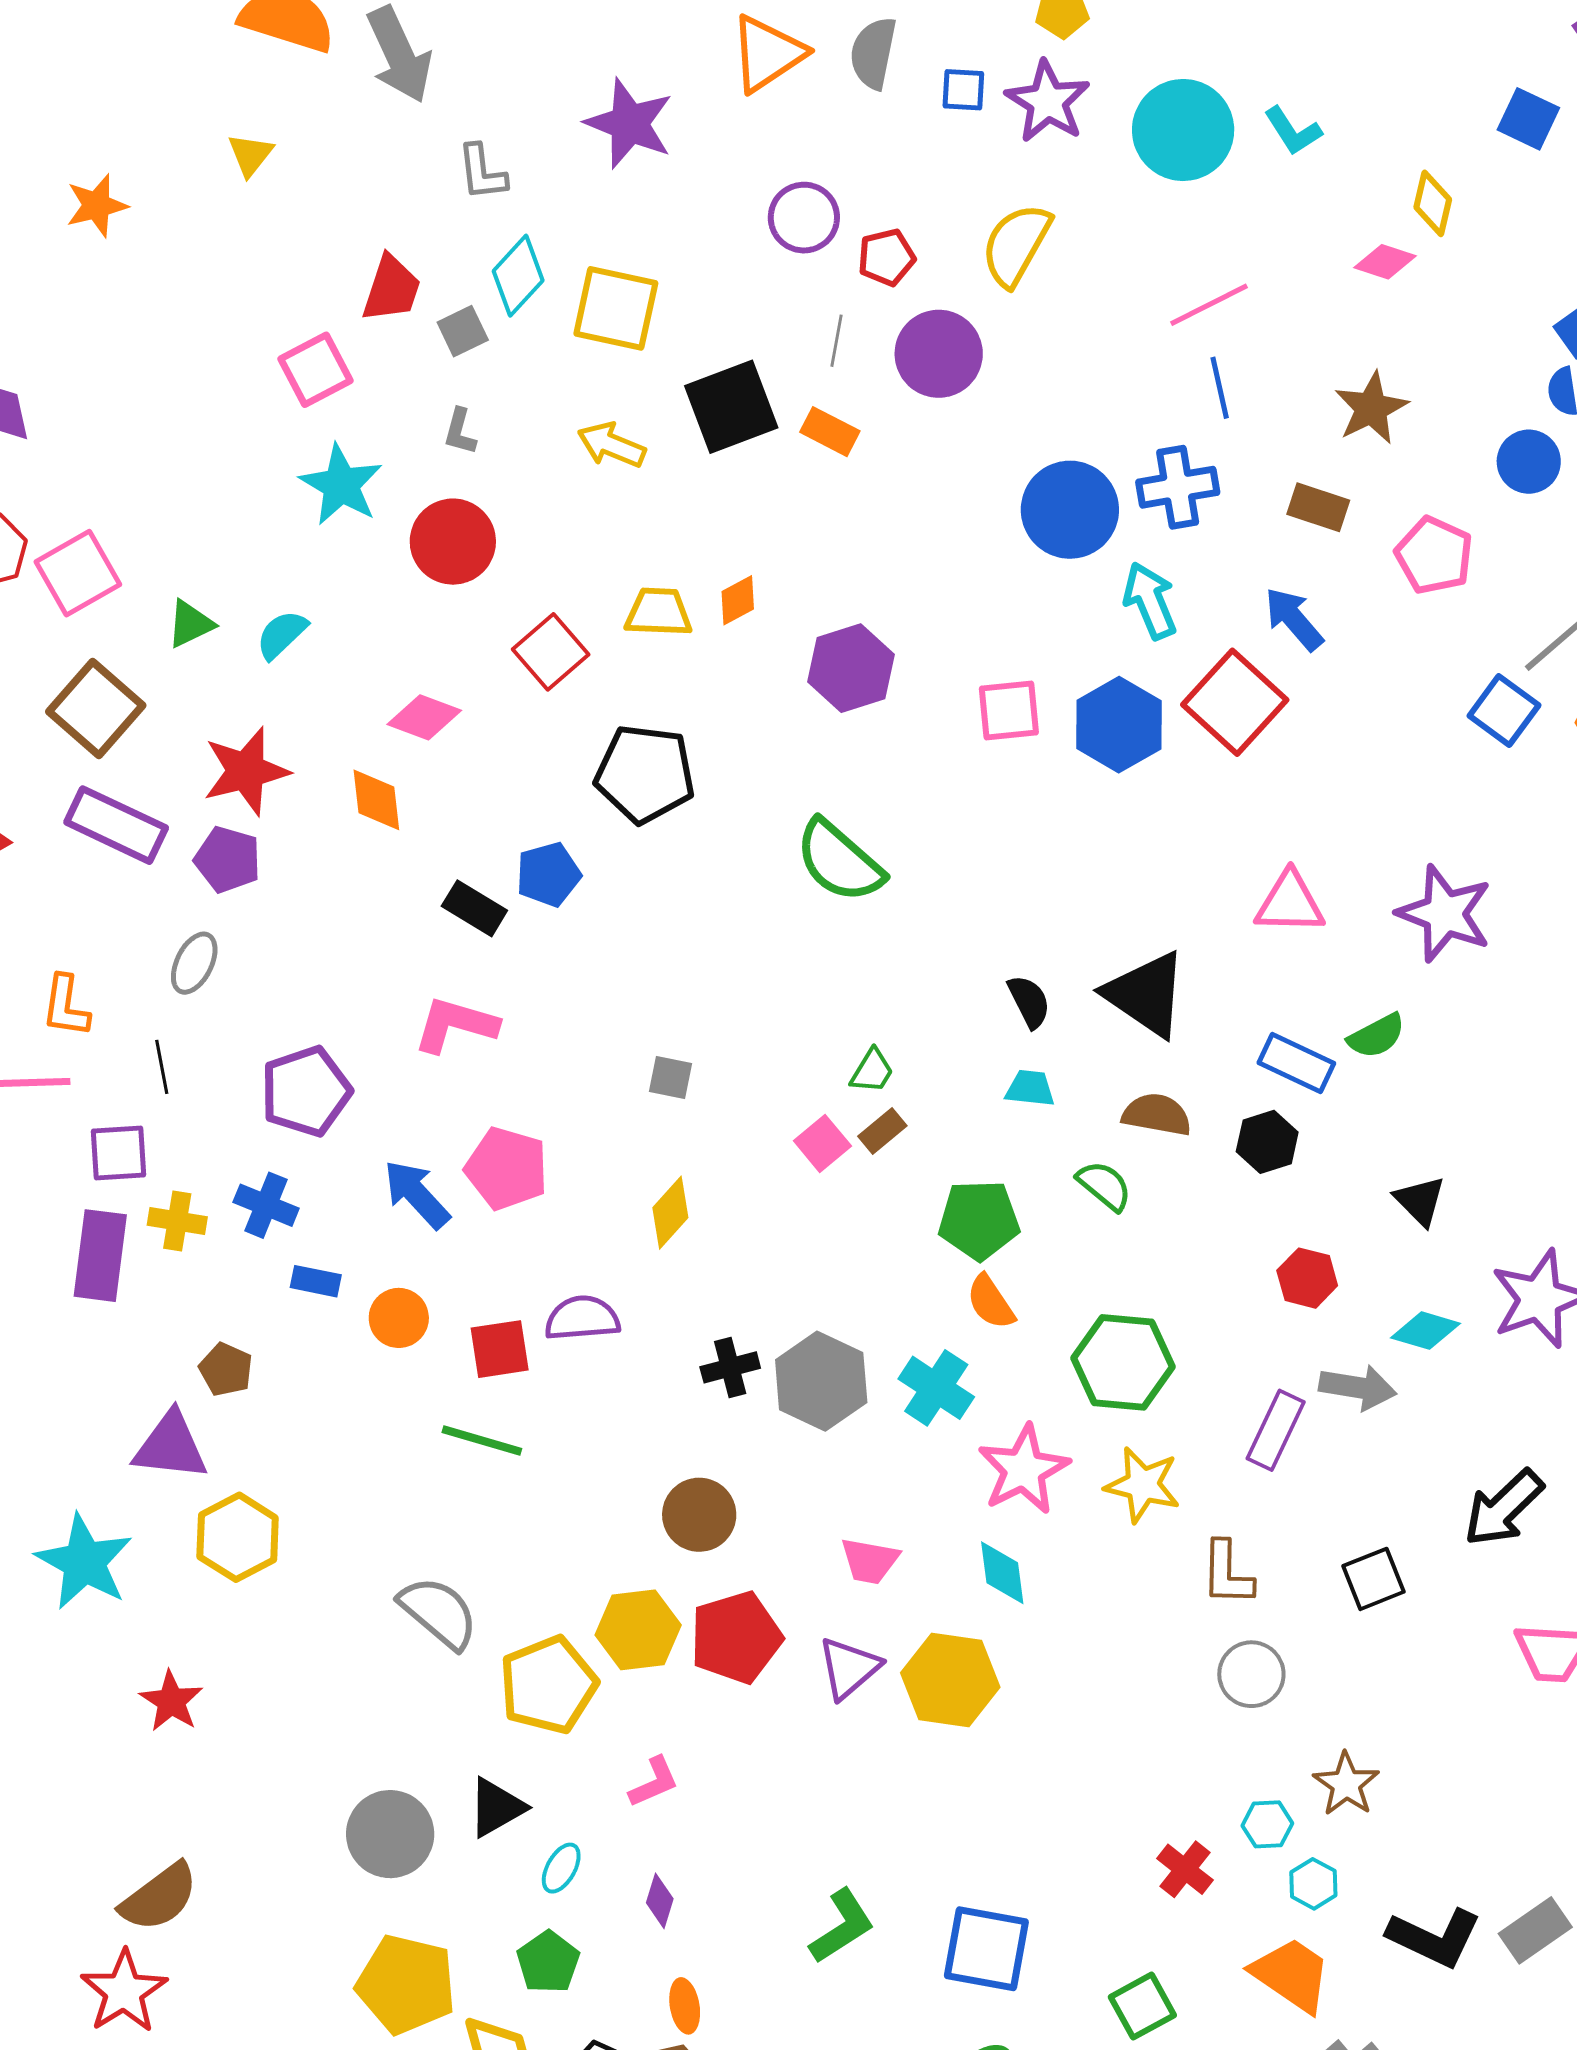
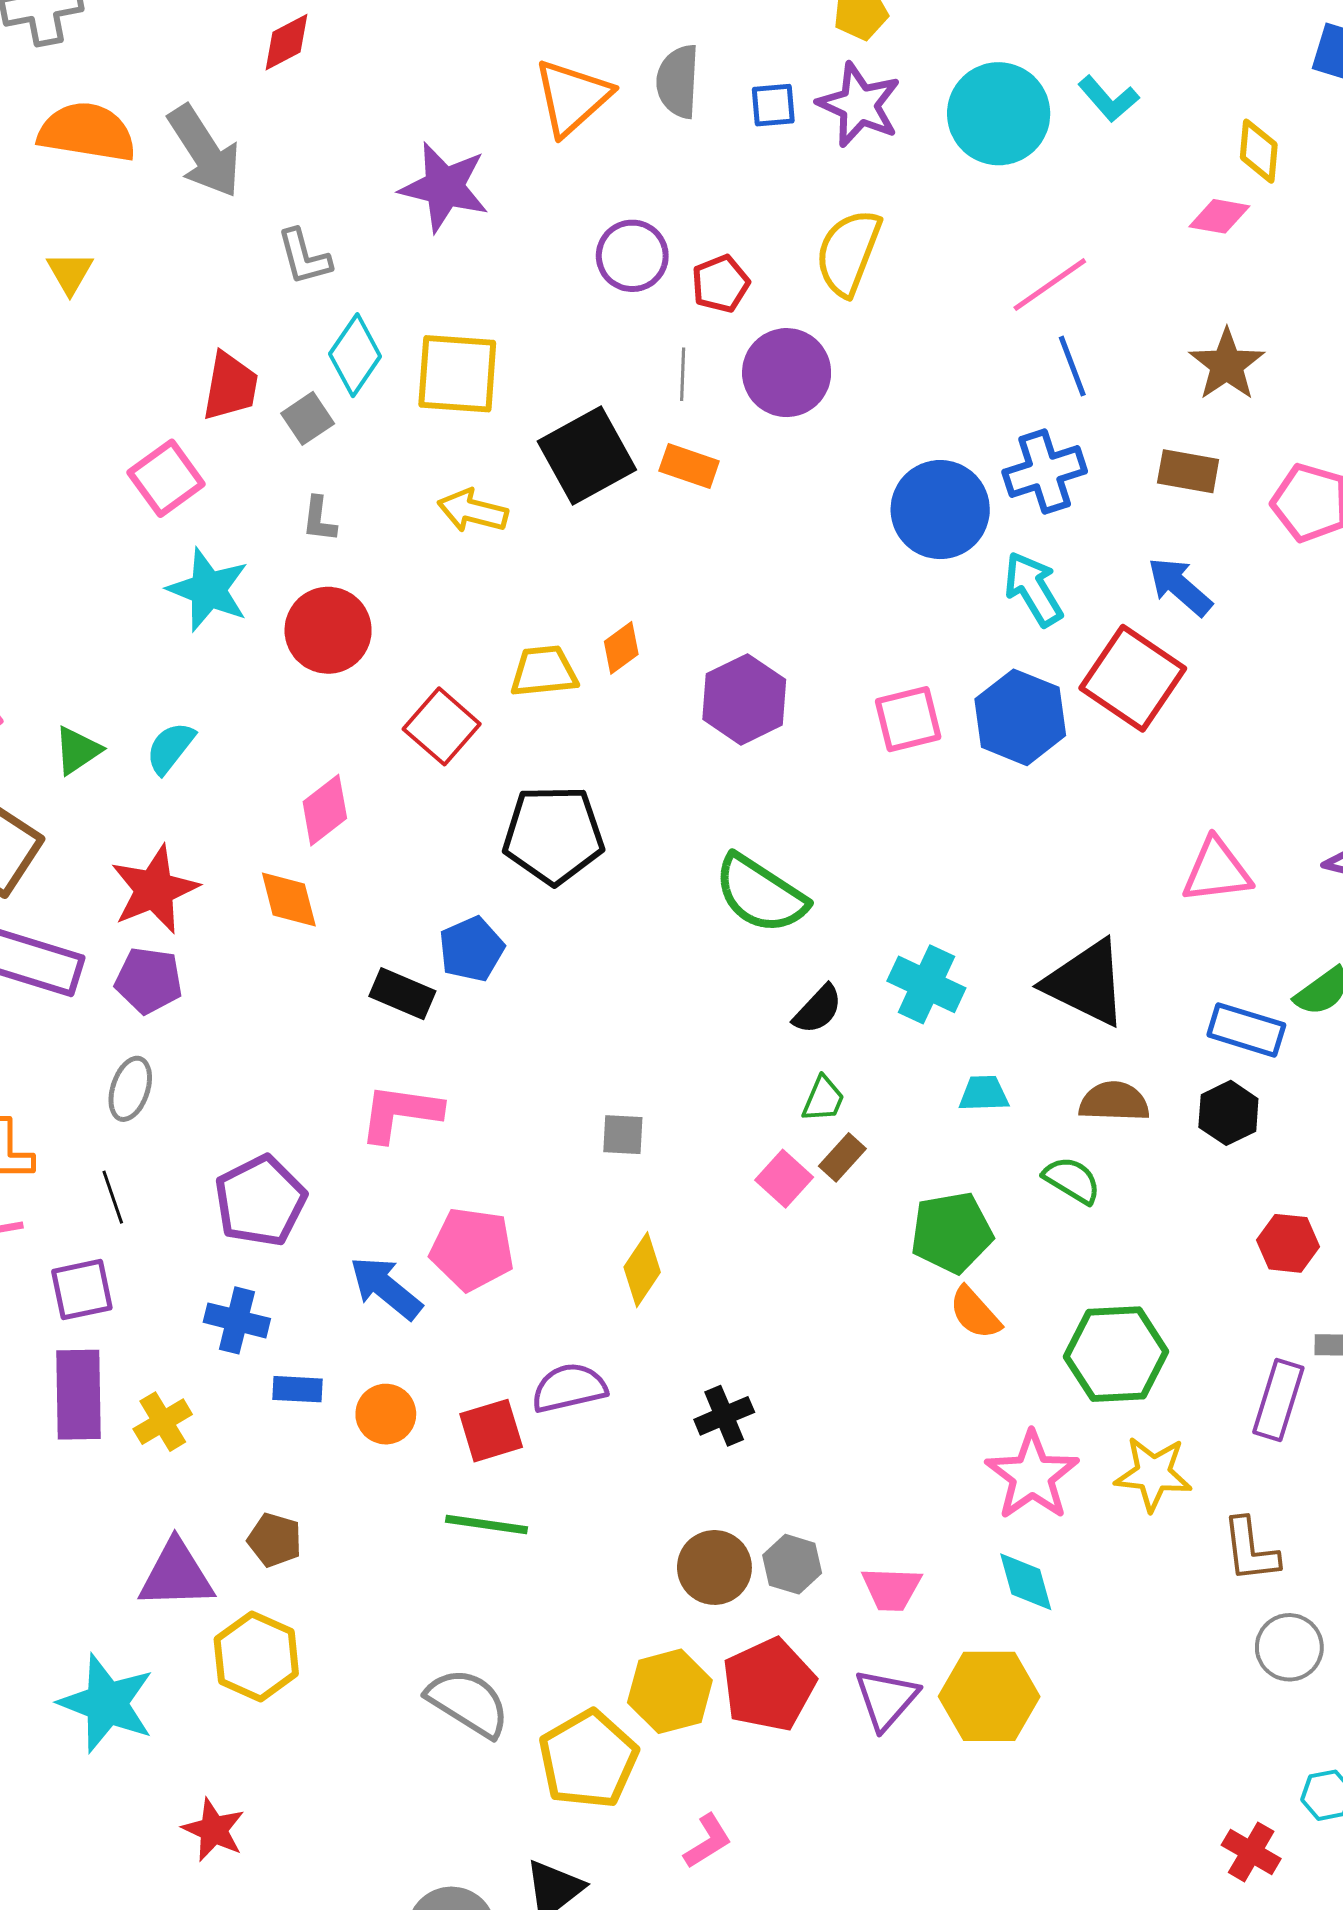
pink diamond: (424, 717) -> (325, 810), turned -50
black semicircle: (1029, 1001) -> (818, 1009), moved, turned 78
yellow cross: (177, 1221) -> (163, 1422), moved, turned -32
brown pentagon: (226, 1369) -> (275, 1540), moved
gray hexagon: (821, 1381) -> (792, 1564), moved, size x0.6
cyan cross: (936, 1388) -> (926, 984), moved

